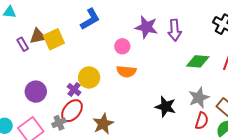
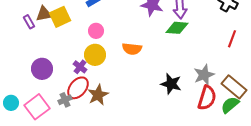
pink circle: (122, 46) -> (96, 31), moved
green diamond: (198, 61) -> (177, 28), moved
red semicircle: (202, 121) -> (207, 98), size x1.4
brown star: (103, 124) -> (98, 95), moved

